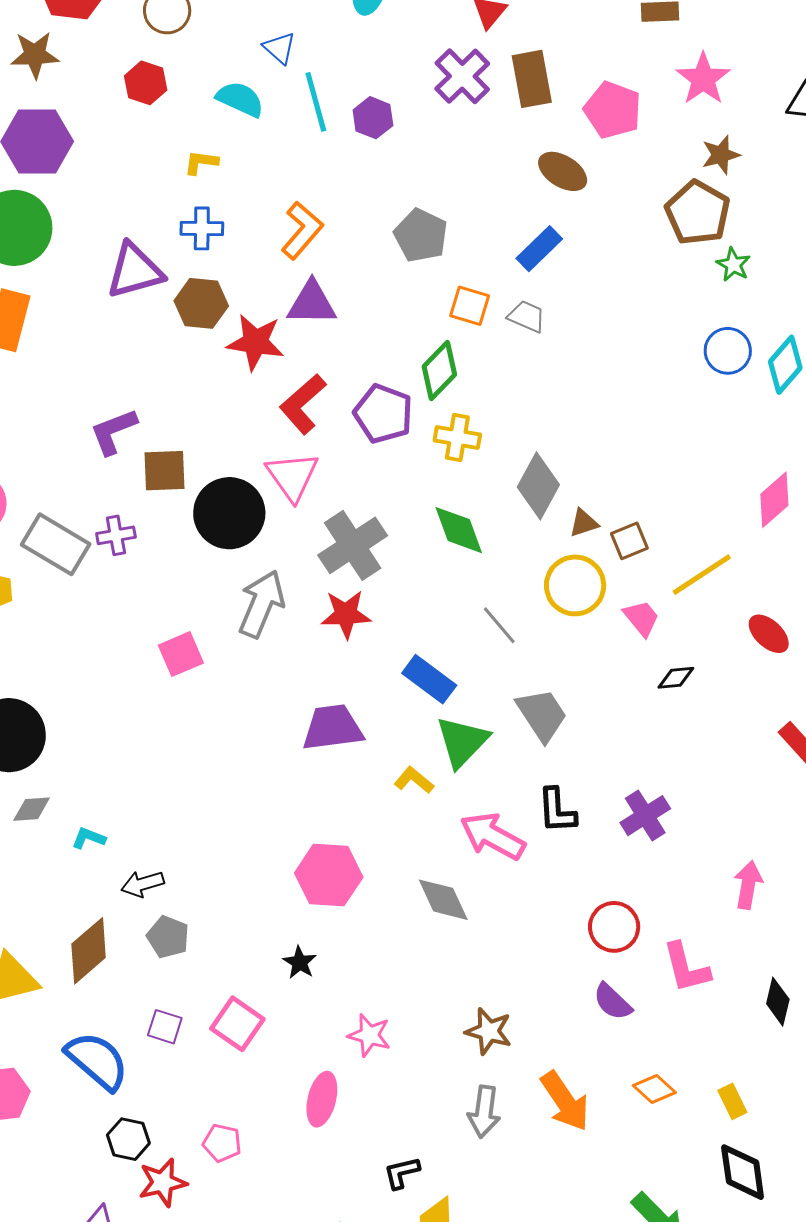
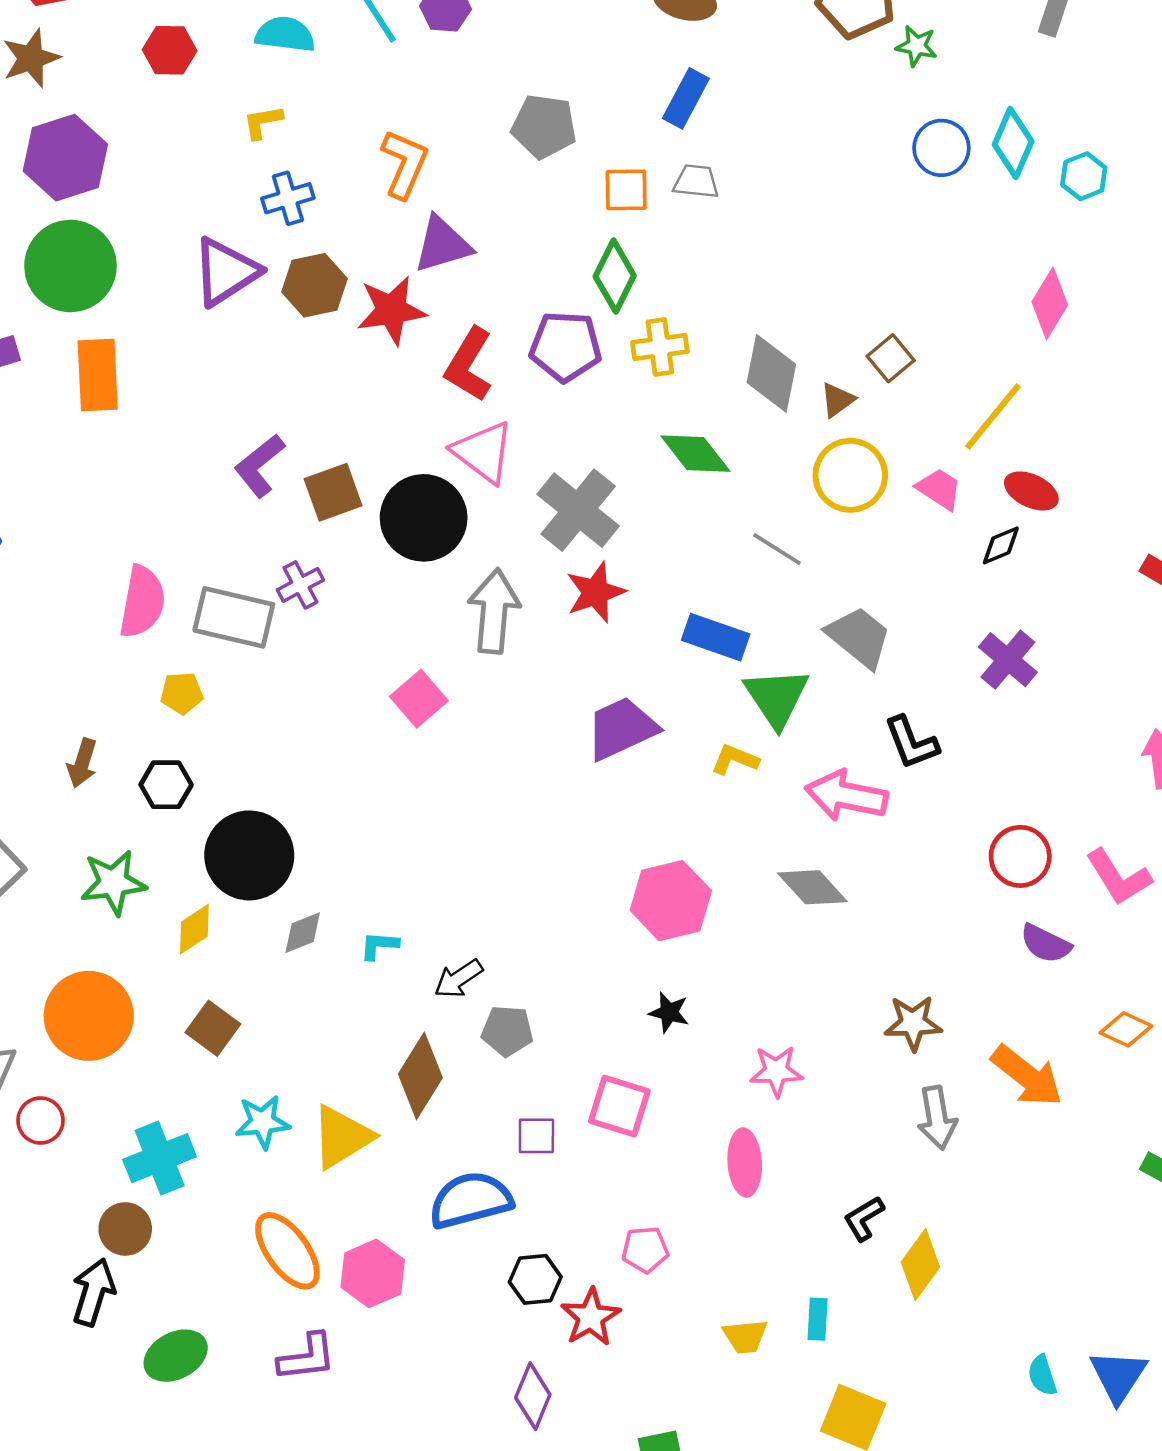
brown square: (629, 541) -> (891, 358), moved
red ellipse: (769, 634) -> (1031, 491), moved
purple cross: (645, 816) -> (1008, 660), moved
blue semicircle: (97, 1061) -> (470, 1200), turned -38

